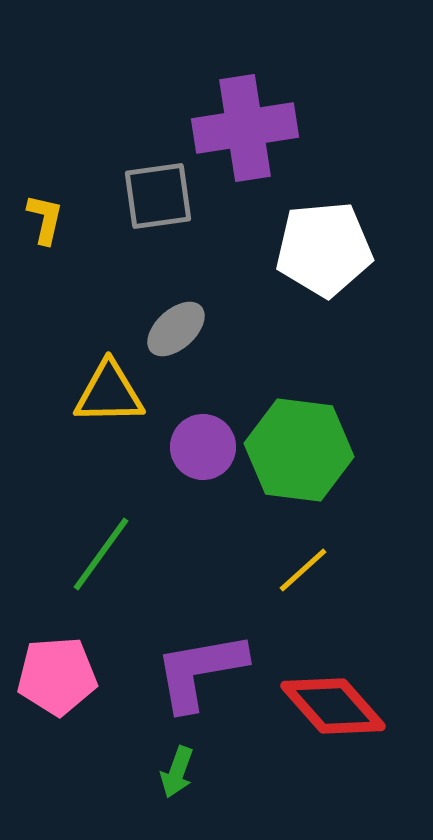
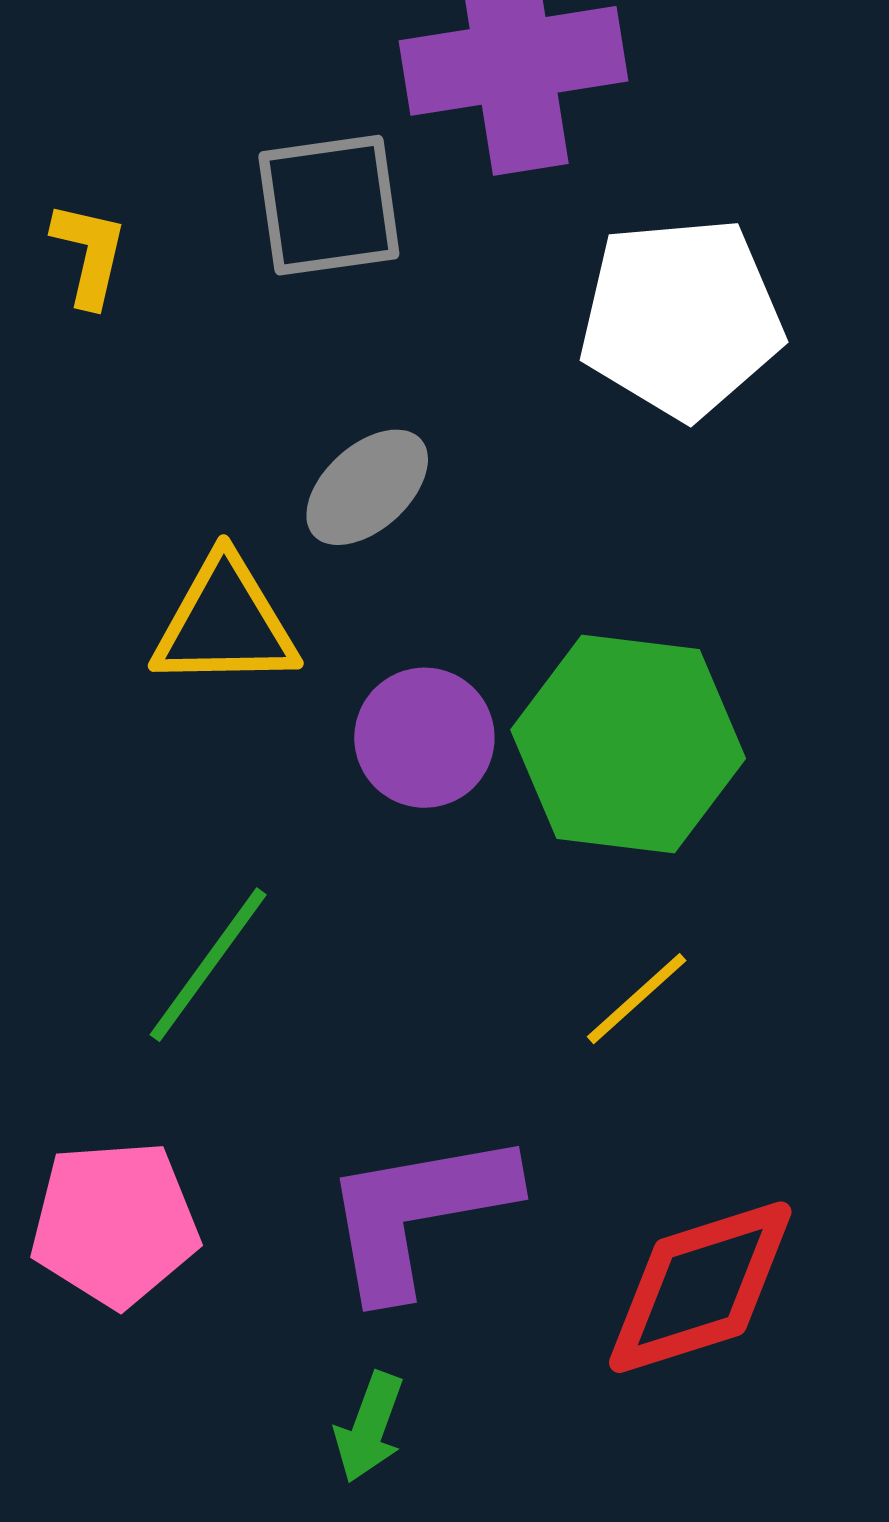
red diamond: (333, 706) -> (700, 1287), turned -66

